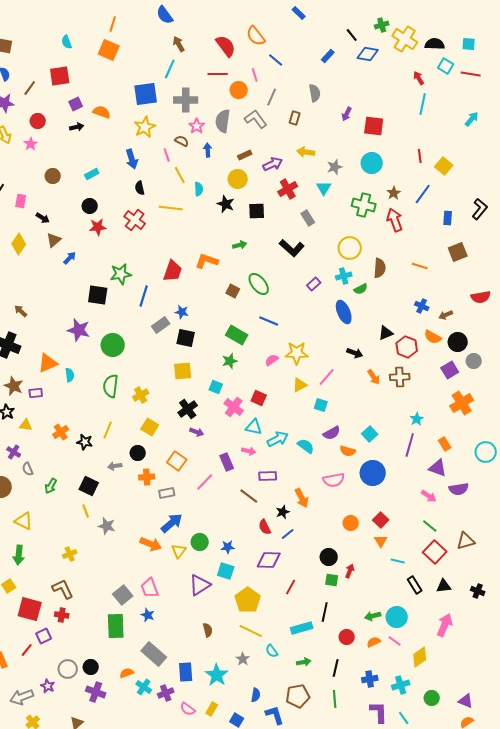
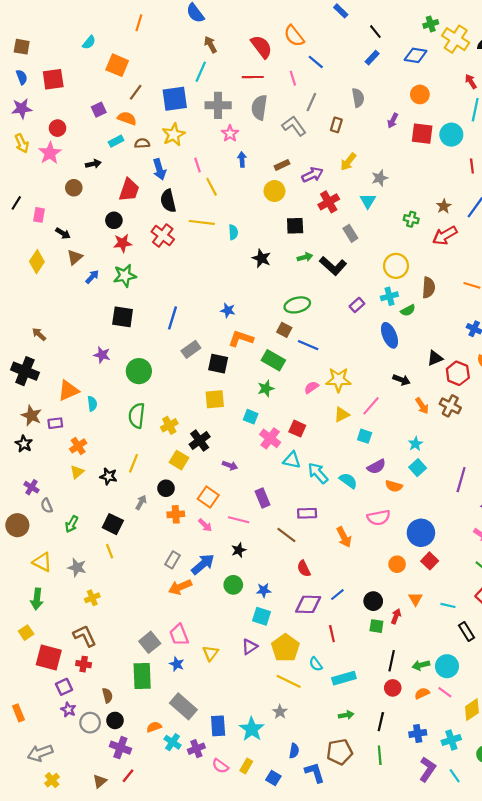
black line: (352, 35) -> (375, 32), moved
cyan semicircle: (67, 42) -> (89, 42), turned -120
orange square: (109, 50) -> (117, 65), moved
red square: (60, 76) -> (53, 79), moved
brown line: (30, 88) -> (136, 92), moved
orange circle: (239, 90) -> (420, 94), moved
gray semicircle: (223, 121) -> (259, 107), moved
black arrow: (77, 127) -> (93, 164), moved
brown semicircle: (182, 141) -> (142, 143), moved, turned -32
pink star: (31, 144) -> (50, 153), size x1.5
yellow arrow: (306, 152) -> (348, 162), turned -60
cyan circle: (372, 163) -> (451, 135), moved
cyan rectangle: (92, 174) -> (116, 141), moved
black semicircle: (140, 188) -> (168, 201), size x1.5
cyan semicircle: (199, 189) -> (233, 232), moved
black star: (226, 204) -> (261, 258), moved
green cross: (364, 205) -> (411, 219), size x0.6
red arrow: (395, 220) -> (445, 235), turned -100
green arrow: (240, 245) -> (305, 257), moved
orange L-shape: (207, 261) -> (241, 339), moved
red trapezoid: (173, 271) -> (129, 190), moved
green star: (121, 274) -> (125, 276), moved
green ellipse: (259, 284) -> (297, 305), turned -65
brown square: (233, 291) -> (284, 330), moved
blue star: (182, 312) -> (228, 310), moved
purple star: (79, 330) -> (102, 355), size x0.7
brown cross: (400, 377) -> (450, 406), turned 30
black cross: (188, 409) -> (200, 441), moved
cyan star: (417, 419) -> (416, 444), moved
yellow triangle: (26, 425) -> (77, 472), moved, turned -48
orange cross: (61, 432) -> (78, 446), moved
cyan arrow: (278, 439) -> (318, 473), turned -105
pink arrow: (249, 451) -> (205, 525), moved, turned 32
gray arrow: (115, 466) -> (141, 502), turned 128
blue circle: (373, 473) -> (421, 533), moved
pink line: (205, 482) -> (239, 520), turned 60
gray rectangle: (167, 493) -> (172, 560), moved, turned -49
black star: (283, 512) -> (239, 550), moved
gray star: (107, 526) -> (77, 567), moved
blue line: (288, 534) -> (337, 595), moved
orange triangle: (381, 541) -> (416, 599), moved
orange arrow: (151, 544) -> (180, 587), turned 135
yellow triangle: (179, 551) -> (210, 653), moved
purple triangle: (200, 585) -> (250, 647), moved, size x0.7
red line: (291, 587) -> (332, 634), turned -42
black line: (325, 612) -> (392, 661), moved
brown semicircle: (208, 630) -> (107, 695), moved
red line: (27, 650) -> (128, 776), moved
cyan semicircle: (272, 651) -> (316, 664), moved
purple star: (48, 686) -> (68, 710), moved
purple L-shape: (379, 712) -> (427, 769), turned 35

